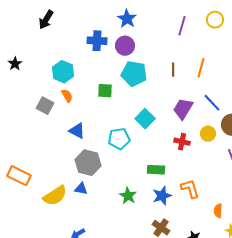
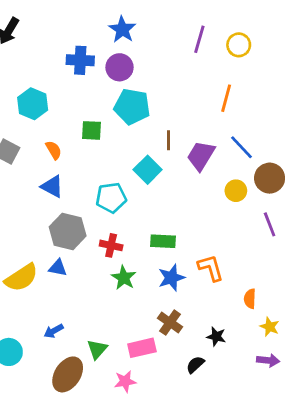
yellow circle: (215, 20) -> (239, 45), moved
brown line: (173, 70) -> (169, 140), moved
orange semicircle: (67, 96) -> (54, 150), moved
red cross: (182, 142) -> (111, 245), moved

